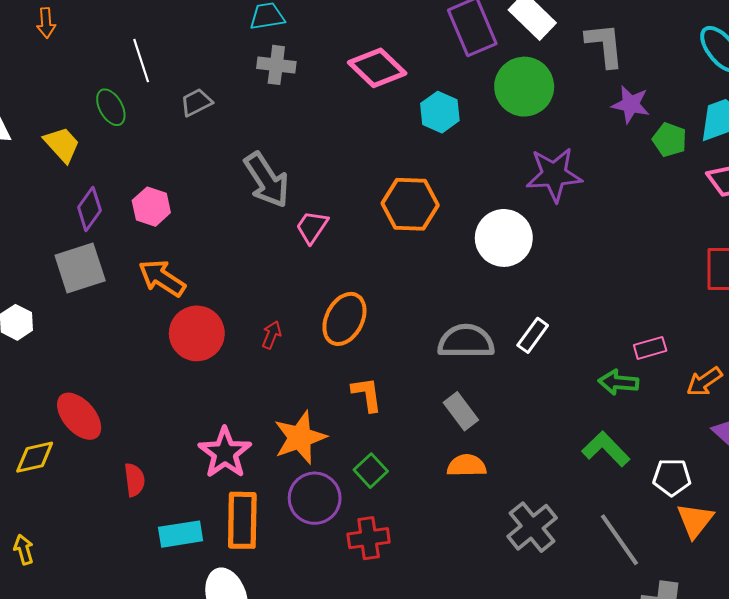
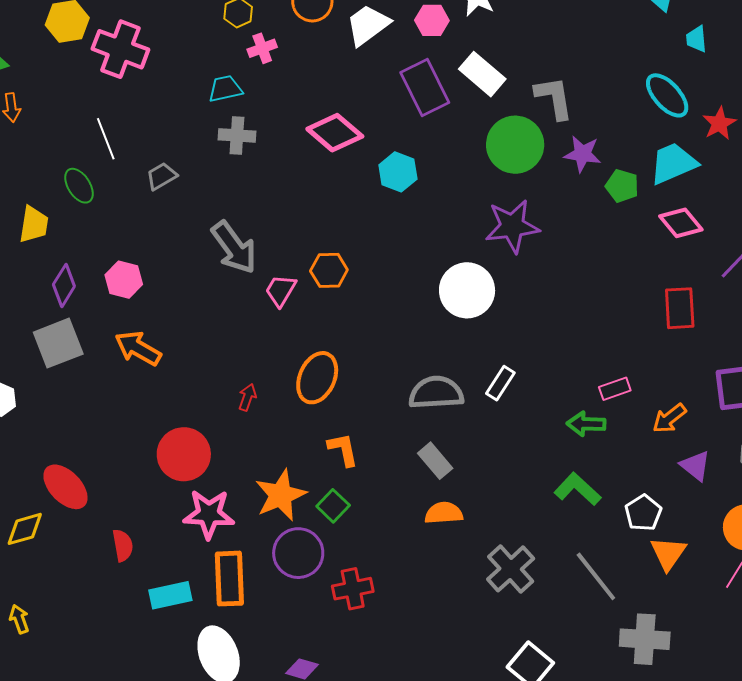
green circle: (524, 87) -> (515, 145), moved
yellow trapezoid: (62, 145) -> (34, 225), turned 54
orange hexagon: (410, 204) -> (329, 270), moved, size x0.7
red circle: (197, 333) -> (184, 454), moved
pink star: (225, 453) -> (209, 514), turned -30
green square: (371, 471) -> (333, 506), moved
white pentagon: (672, 477) -> (643, 513), turned -30

